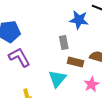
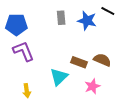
gray rectangle: (64, 42) -> (61, 18), moved

